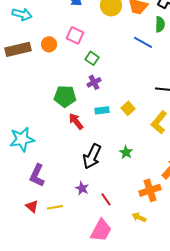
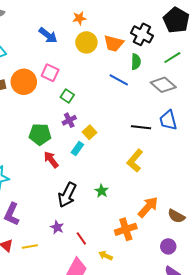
orange circle: (49, 44) -> (24, 82), size x1.6
yellow square: (128, 108) -> (89, 132), moved
cyan rectangle: (102, 110) -> (77, 148), turned -48
yellow arrow: (139, 217) -> (106, 256), moved

